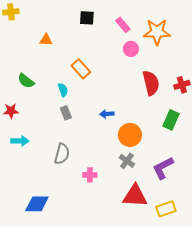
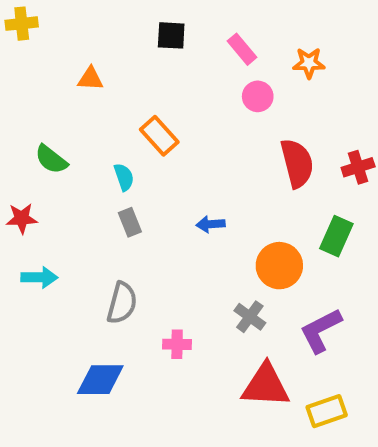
orange star: (157, 32) -> (309, 63), size x0.6
orange circle: (130, 135) -> (279, 266), moved
blue diamond: (37, 204) -> (100, 380), moved

